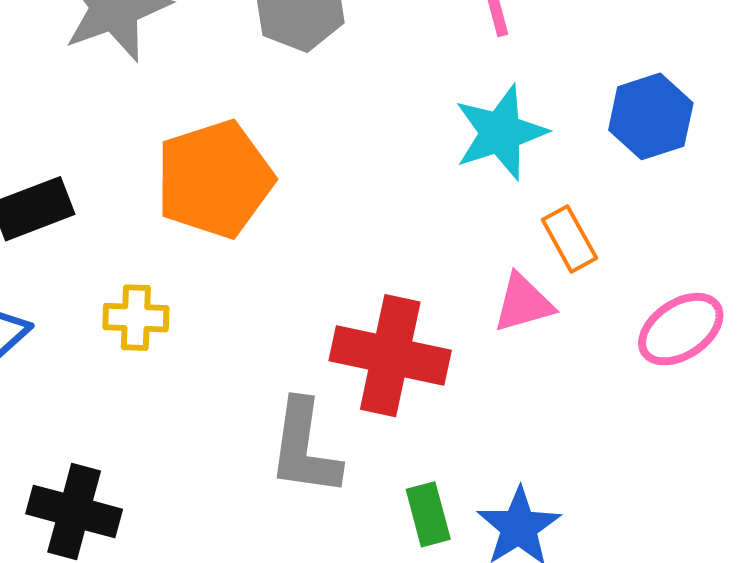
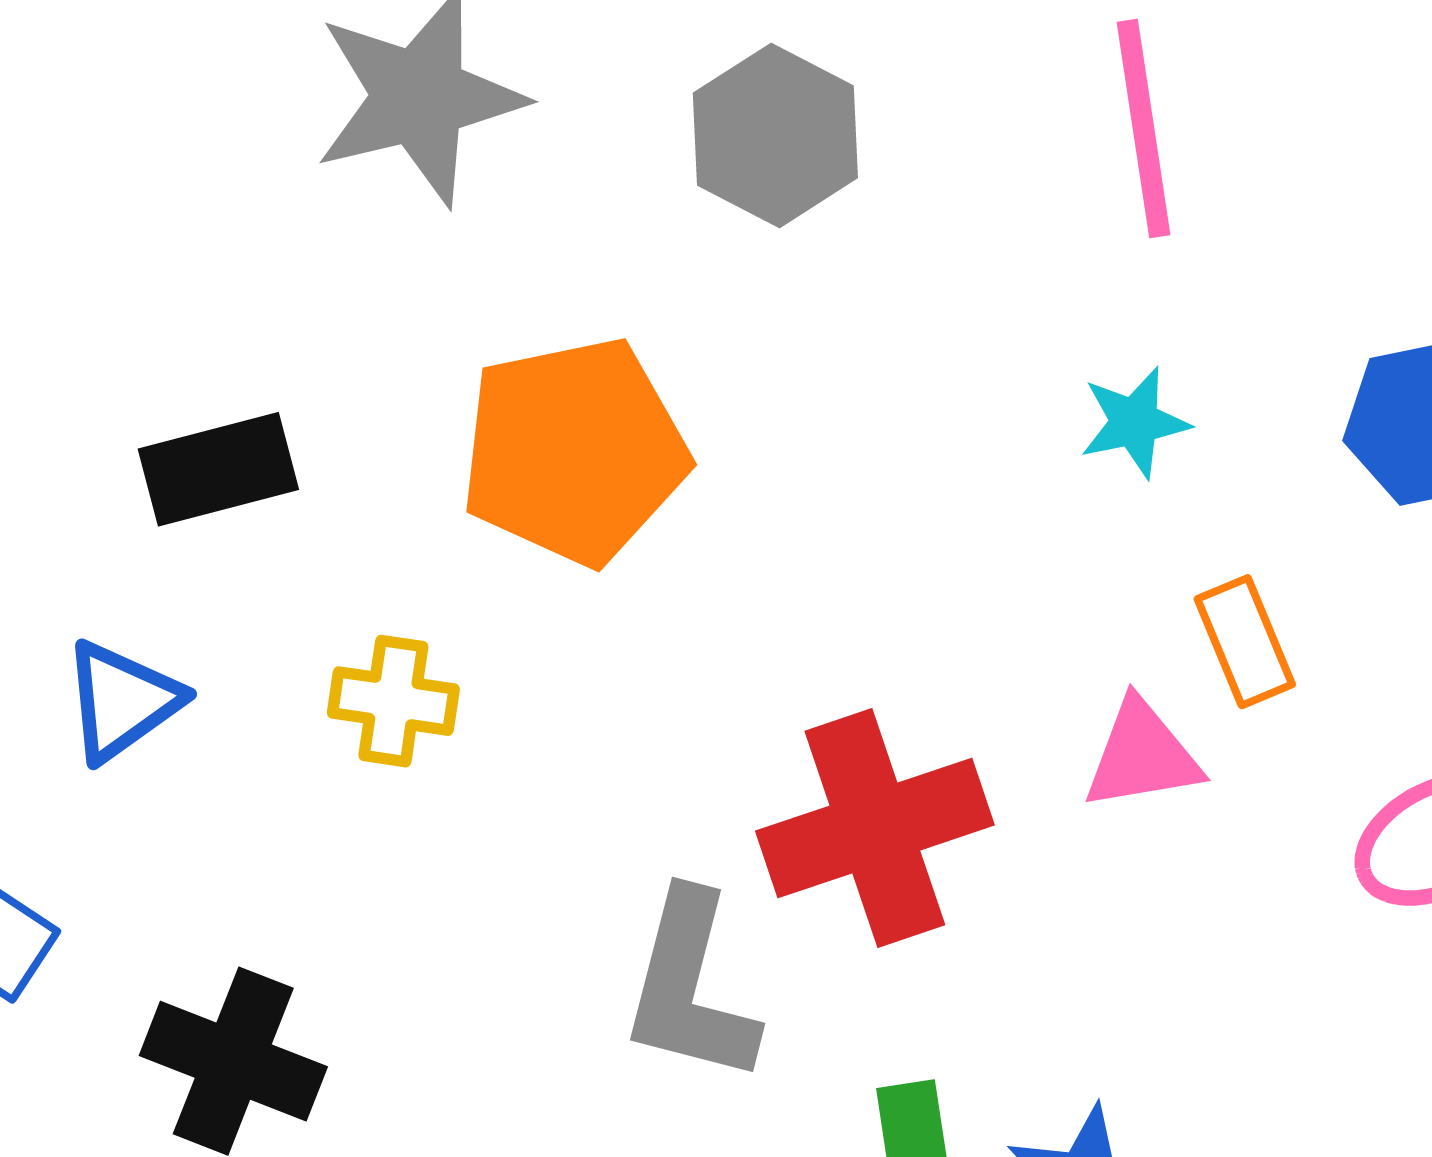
cyan star: (501, 133) -> (1135, 422), size x0.6
red cross: (390, 356) -> (875, 828), turned -37

